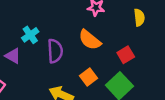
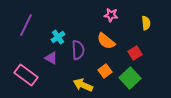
purple triangle: (13, 56) -> (51, 58), moved

